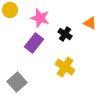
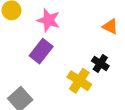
black cross: (65, 34) -> (100, 63), moved

